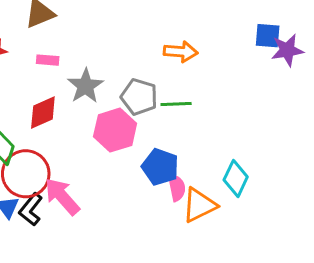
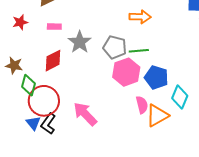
pink hexagon: (115, 130) -> (126, 72), moved
blue pentagon: (160, 167) -> (156, 77), moved
pink arrow: (62, 196) -> (85, 114), moved

